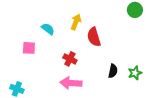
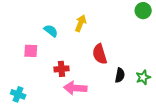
red semicircle: (94, 37) -> (100, 54), moved
red cross: (70, 59) -> (61, 69), moved, turned -32

